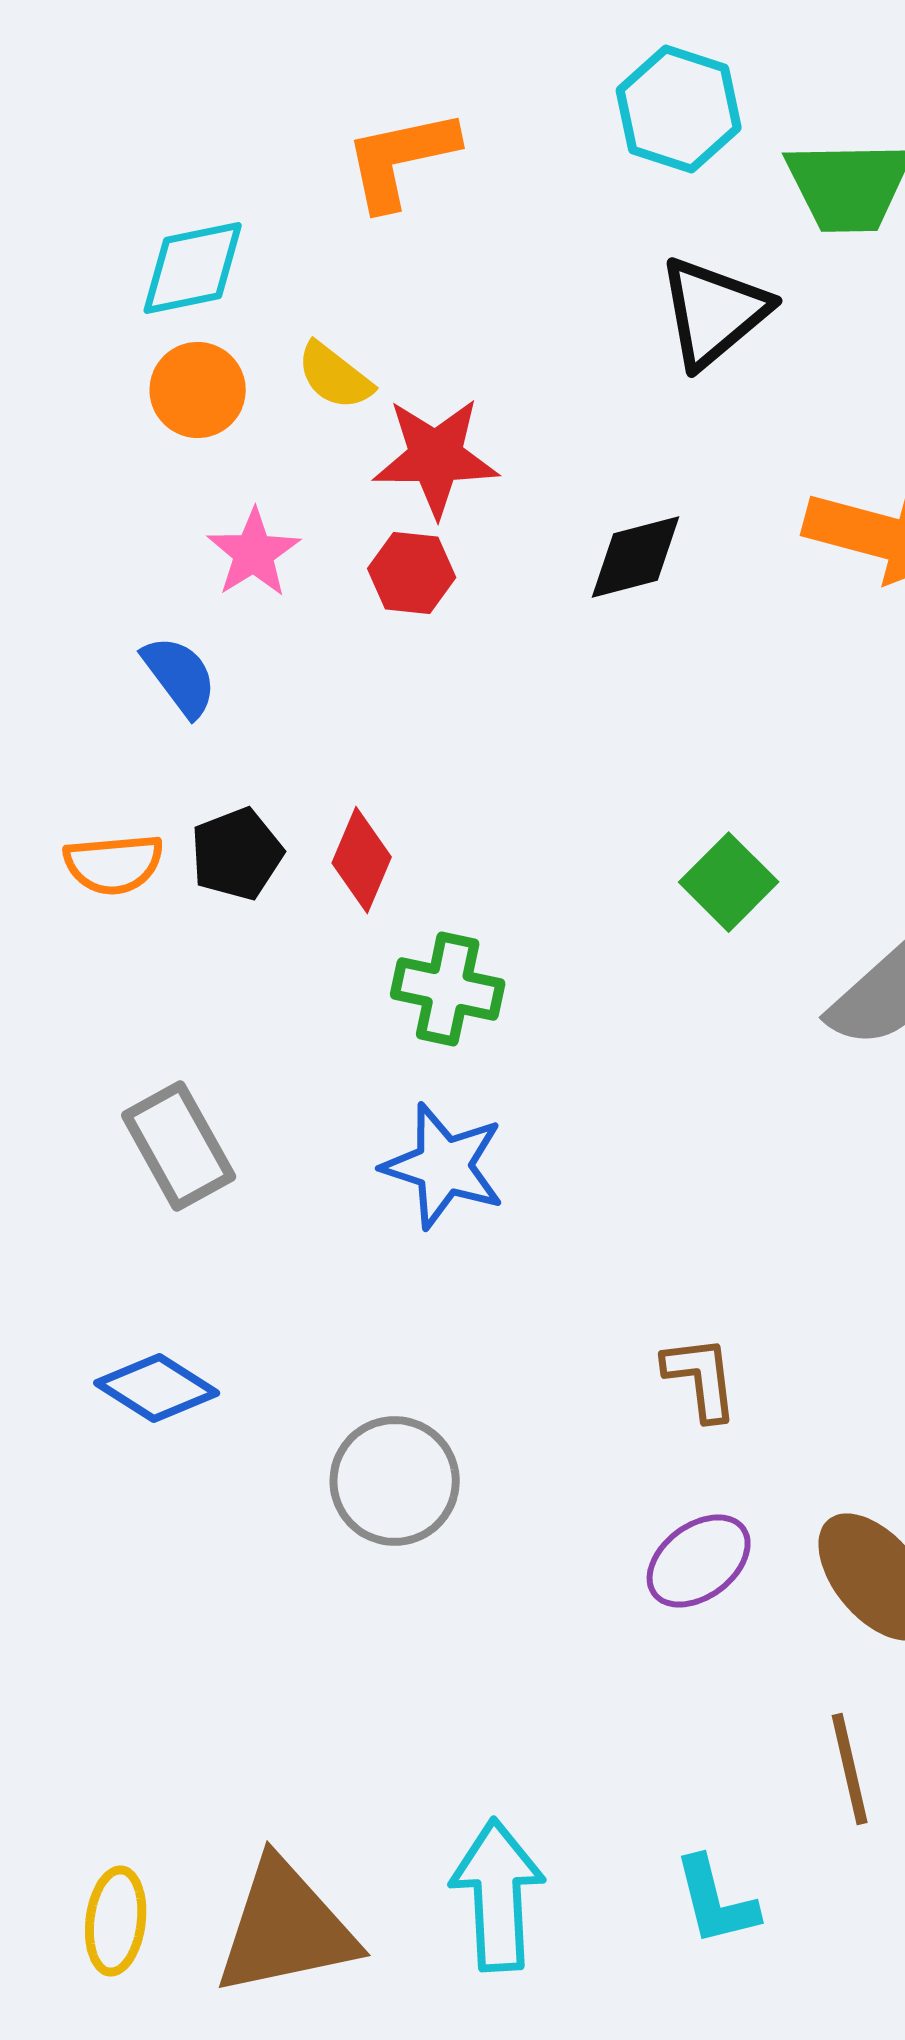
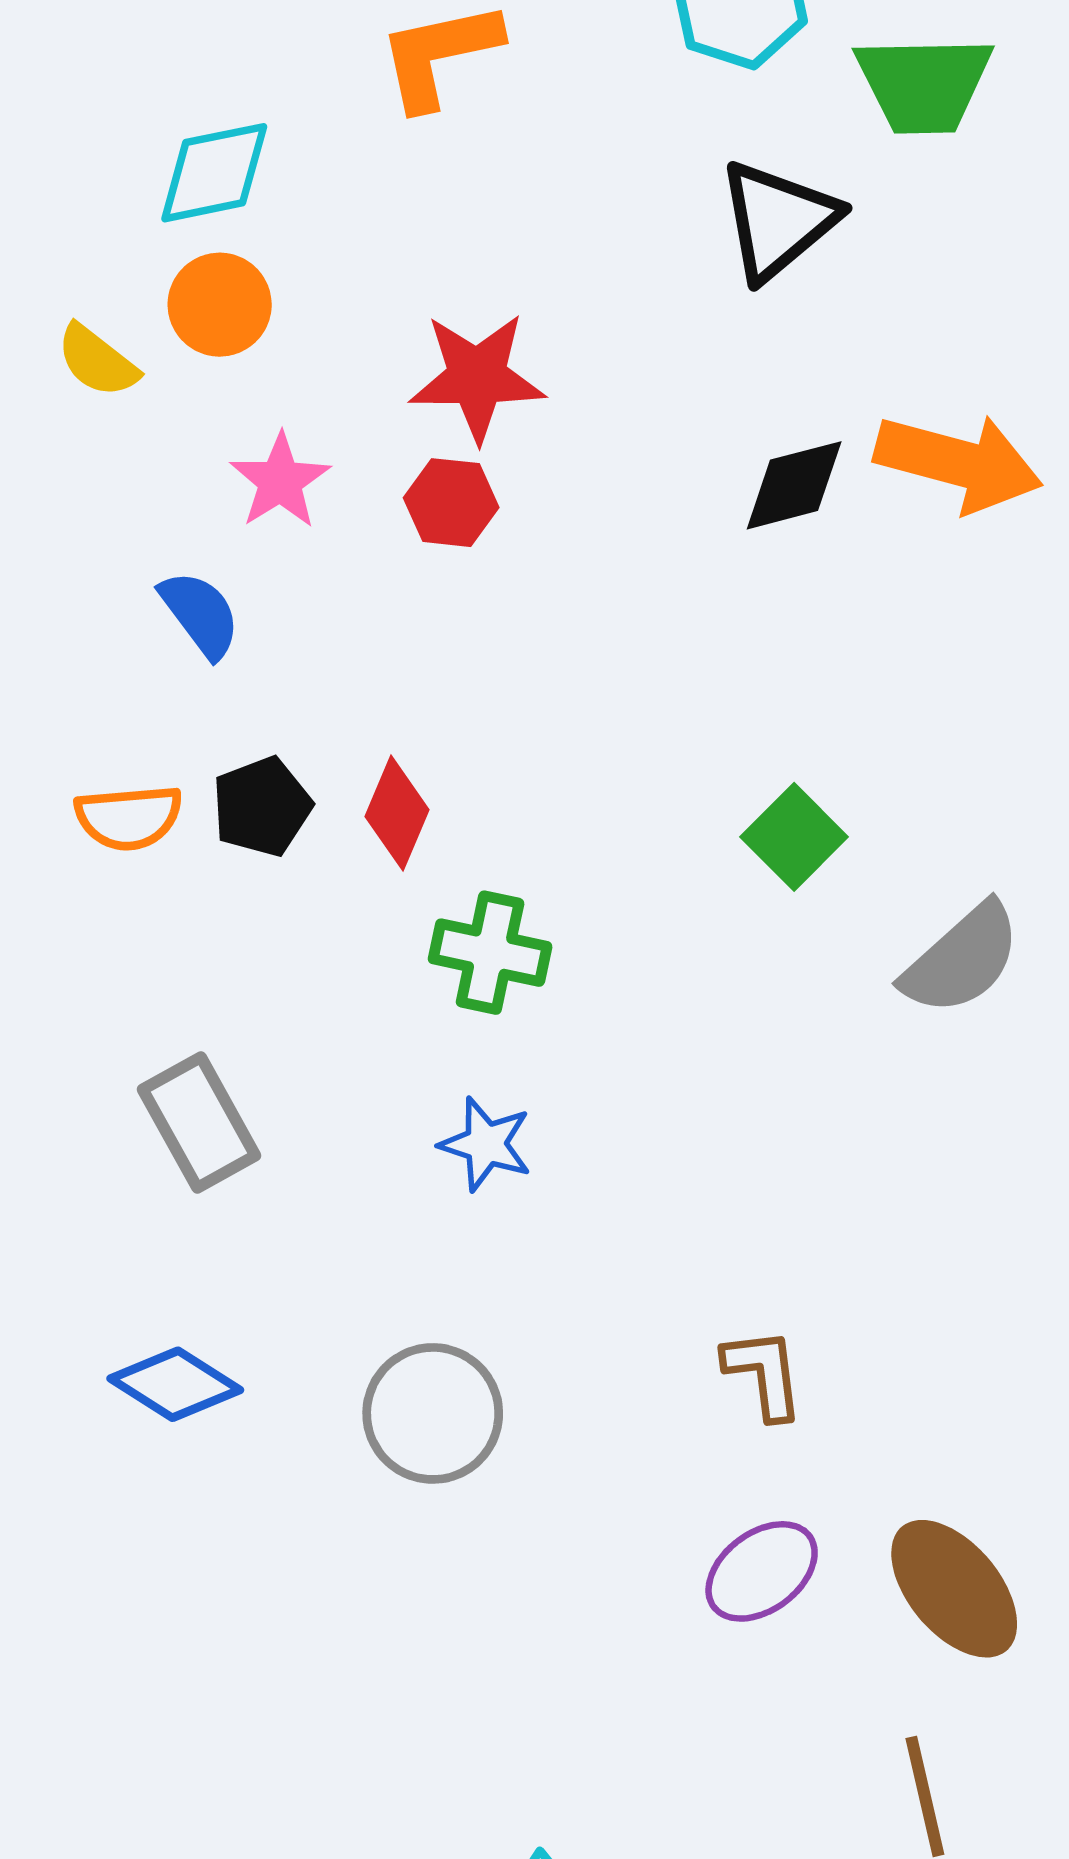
yellow semicircle: (335, 376) -> (97, 361), moved
black diamond: (636, 557) -> (794, 485), moved
blue star: (444, 1166) -> (486, 1144), size x0.7
gray circle: (395, 1481) -> (433, 1413), moved

